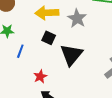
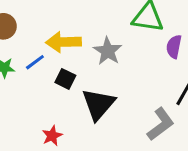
blue line: (20, 51) -> (35, 62), moved, turned 32

